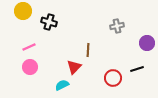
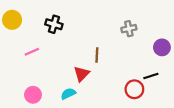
yellow circle: (23, 11) -> (12, 20), moved
pink circle: (30, 67) -> (33, 95), moved
red circle: (113, 78) -> (134, 89), moved

